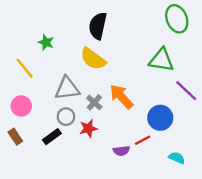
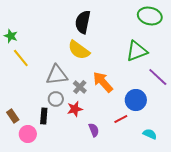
green ellipse: (177, 19) -> (150, 16), turned -55
green star: (46, 42) -> (11, 36), moved
green triangle: (161, 60) -> (137, 51), turned -30
pink circle: (21, 106) -> (28, 134), moved
black rectangle: (52, 137) -> (44, 116), turned -49
purple semicircle: (121, 151) -> (94, 130), moved, turned -104

